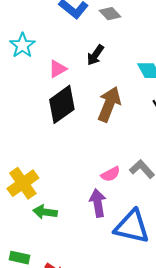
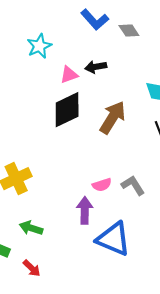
black arrow: (95, 55) -> (96, 67), moved, turned 35
green arrow: (45, 212) -> (31, 228), moved

